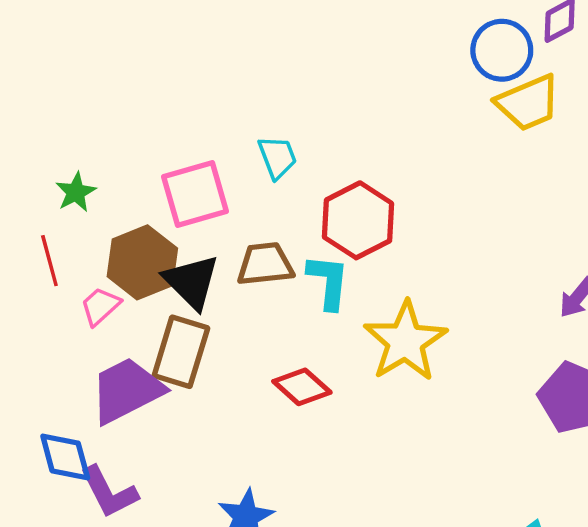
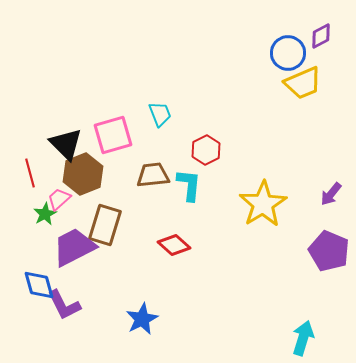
green star: (76, 192) -> (45, 214), moved
red hexagon: (358, 220) -> (206, 150), size x0.7
black triangle: (191, 282) -> (66, 144), moved
yellow star: (405, 341) -> (263, 204), moved

